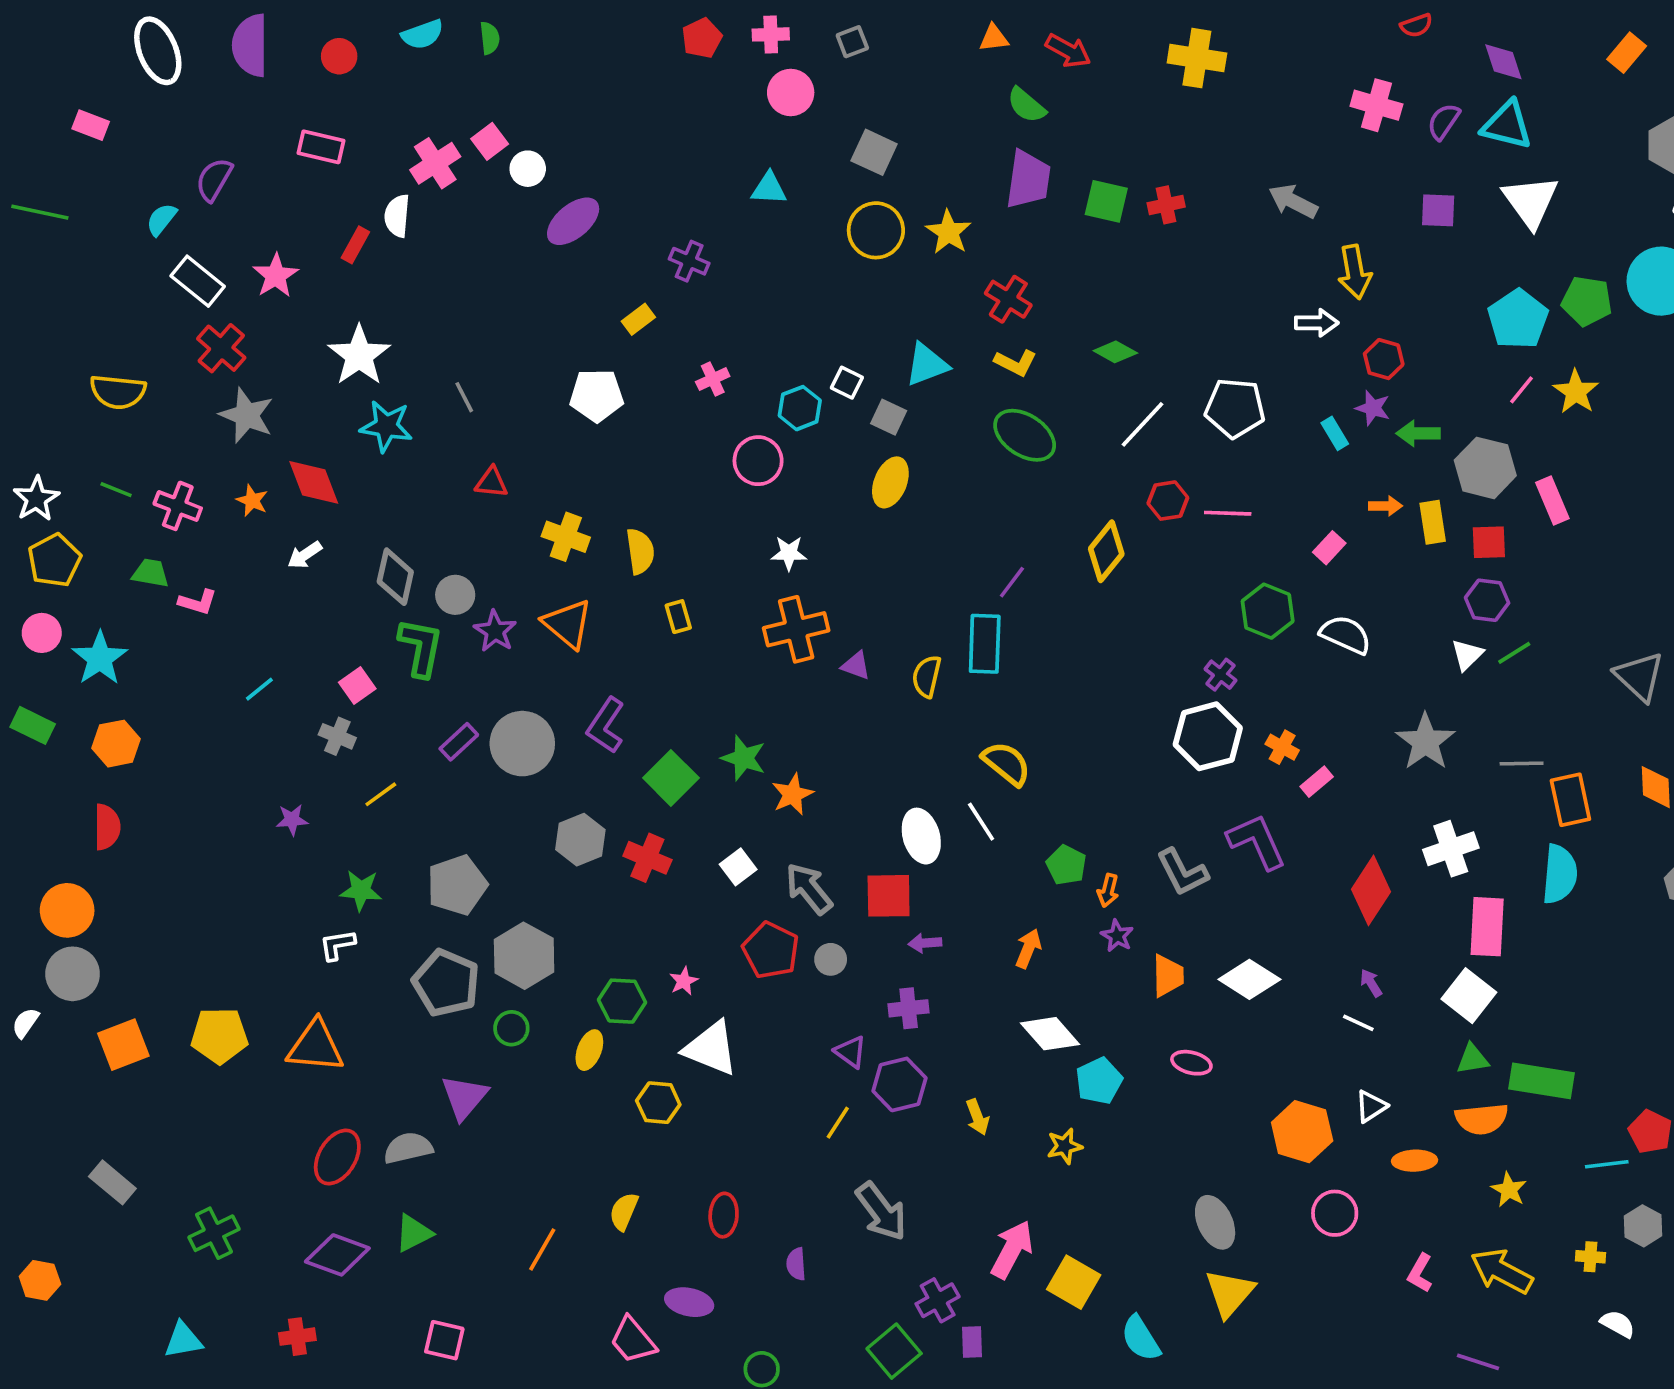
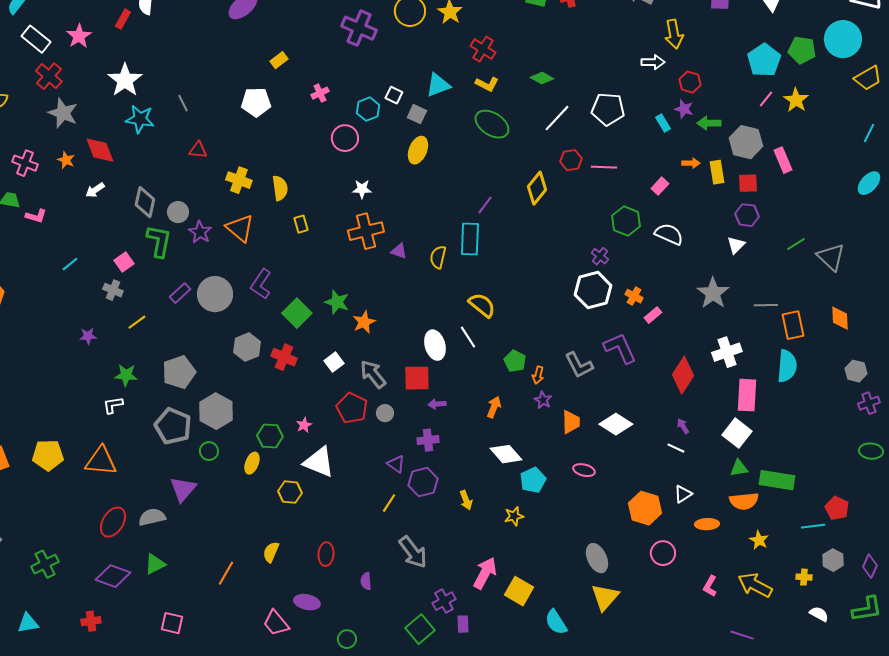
purple cross: (689, 261) -> (359, 28), moved, size x1.6
green line: (1514, 653) -> (796, 244), moved

